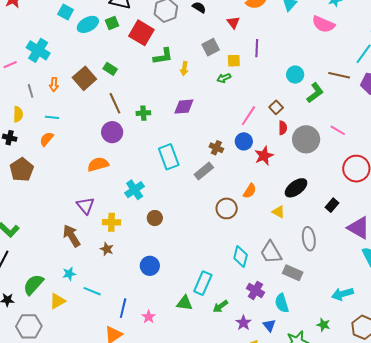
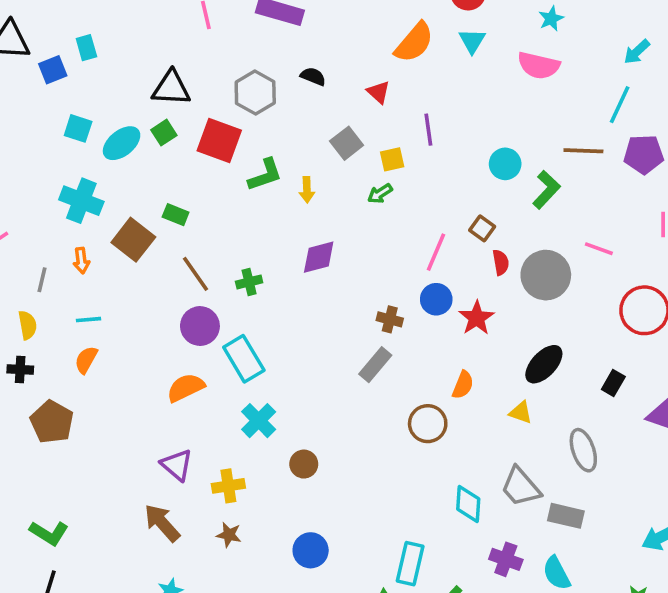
cyan cross: (38, 50) -> (81, 201), moved
gray line: (31, 91) -> (42, 280), turned 40
cyan rectangle: (169, 157) -> (244, 359), moved

